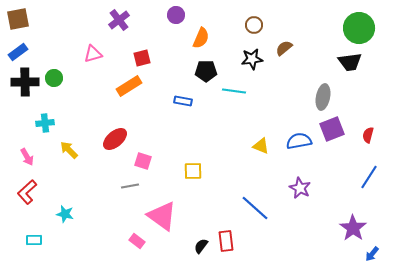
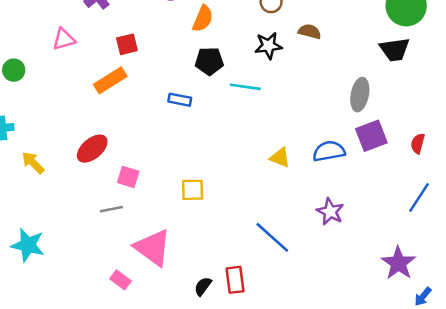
brown semicircle: (284, 48) -> (310, 32), turned 54
cyan star: (65, 214) -> (28, 245), size x1.5

